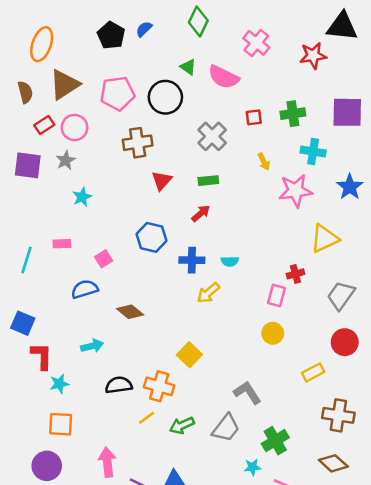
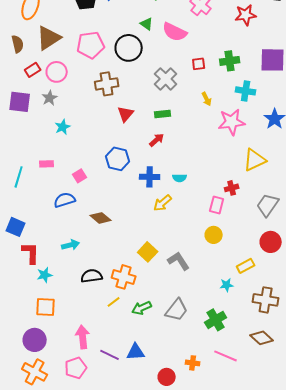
gray L-shape: (247, 393) -> (179, 261), moved
cyan star: (253, 467) -> (227, 285), moved

